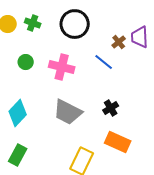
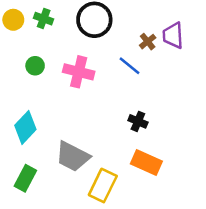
black cross: (111, 108) -> (138, 121), turned -35
gray trapezoid: (68, 112) -> (73, 156), moved

